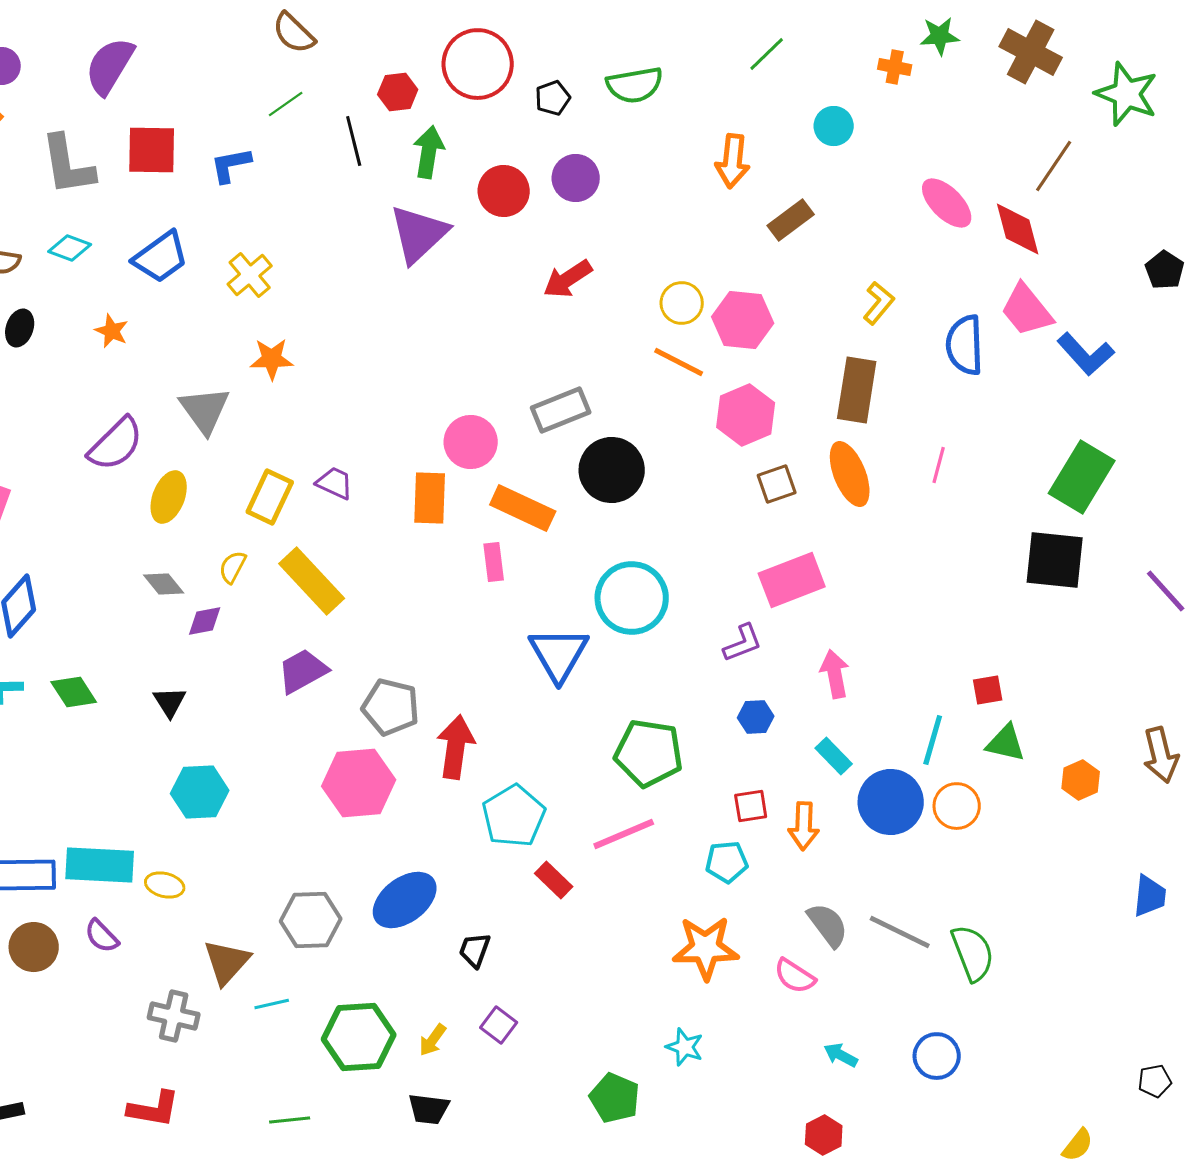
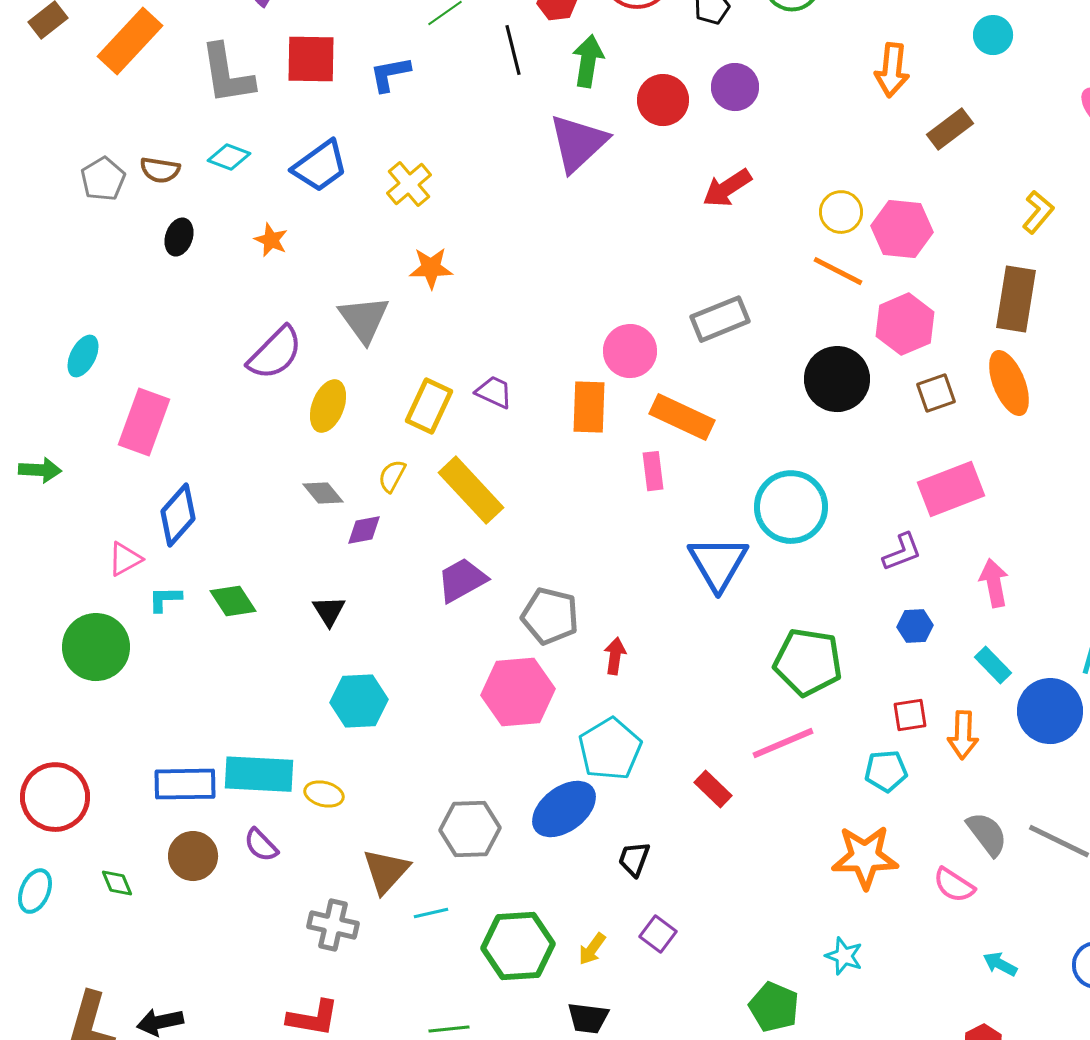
black circle: (612, 470) -> (837, 379), moved
red arrow: (456, 747) -> (615, 656), size x0.6
cyan pentagon: (514, 816) -> (610, 749), moved

